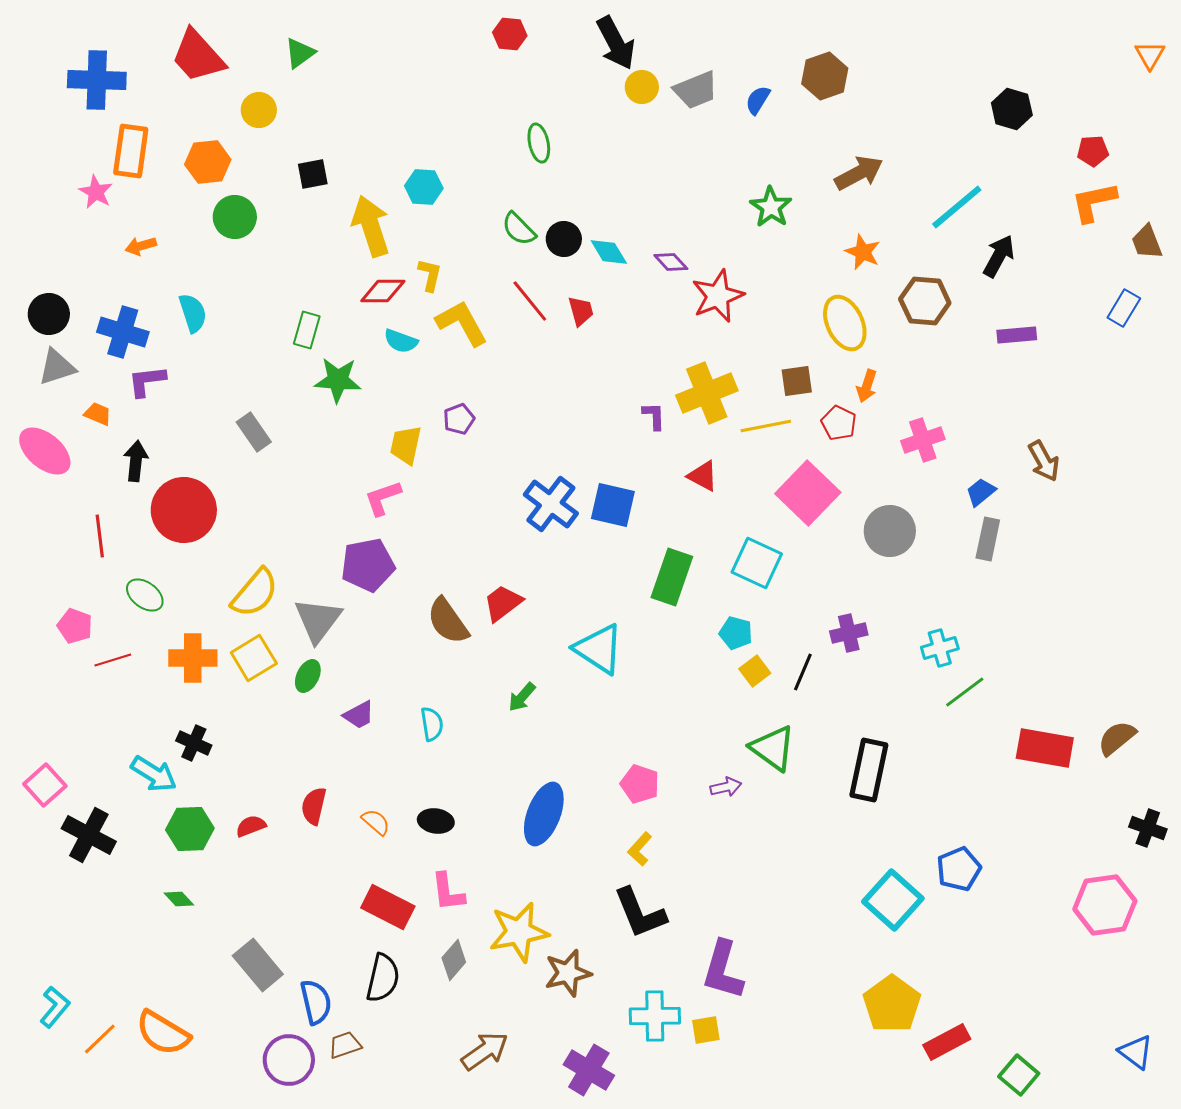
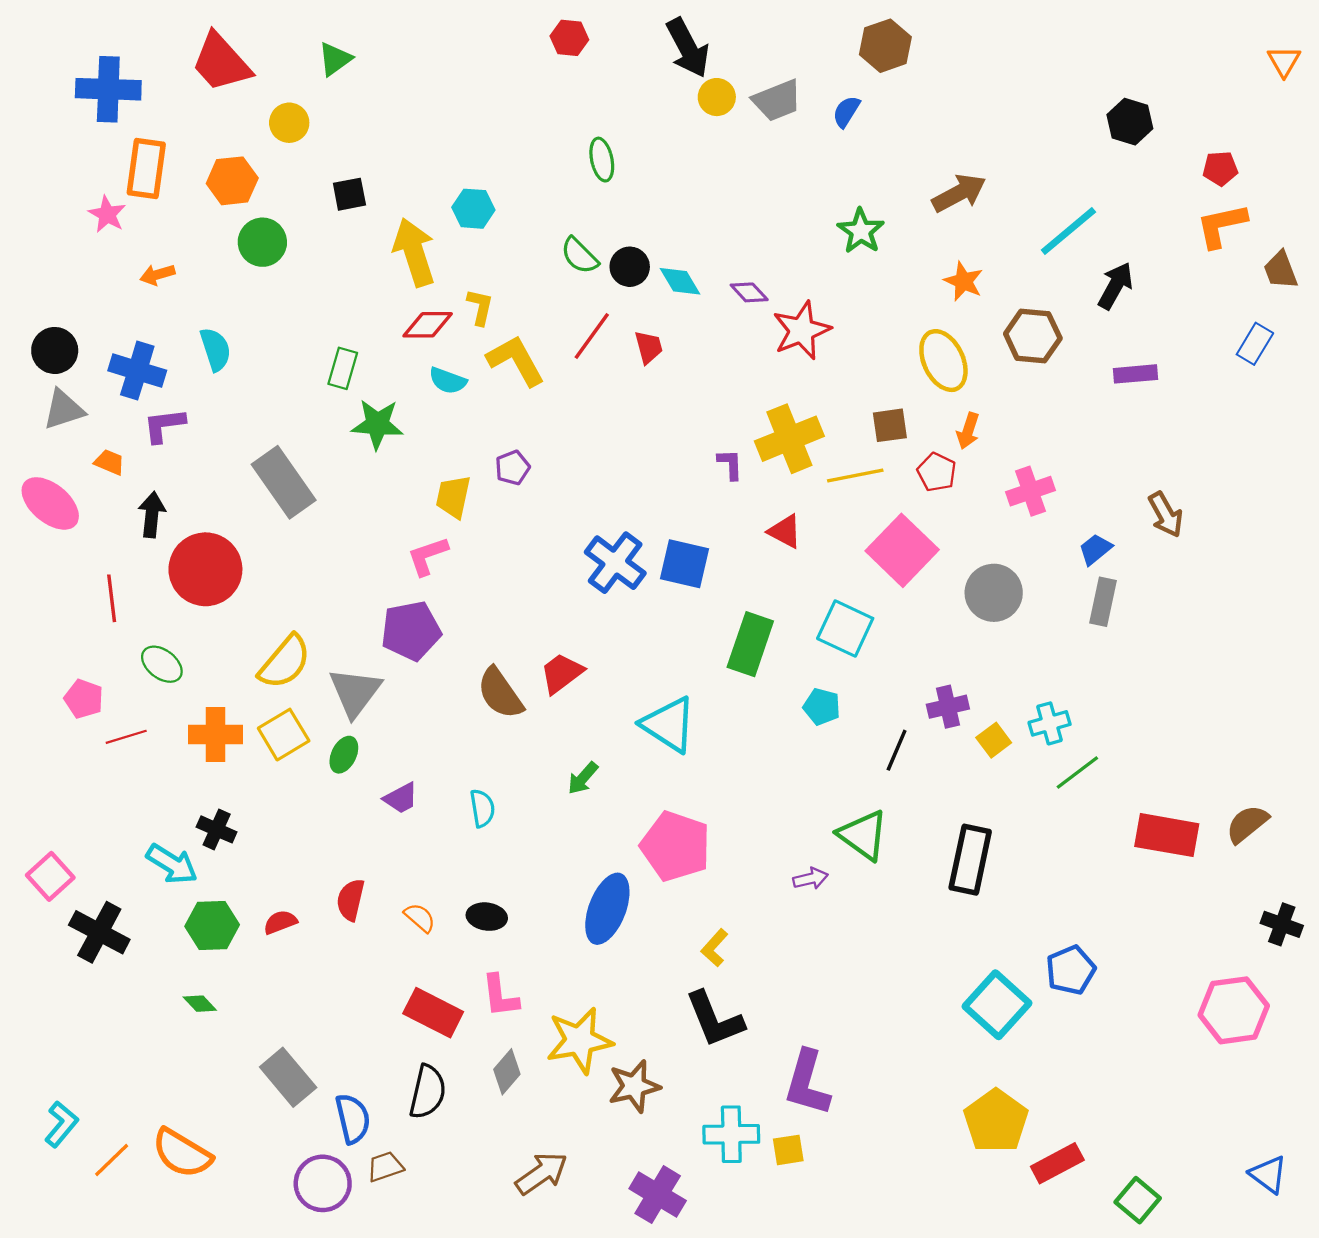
brown hexagon: (825, 76) -> (885, 46), moved
red line: (530, 301) -> (592, 336), turned 75
gray rectangle: (254, 432) -> (284, 482), size x1.6
yellow square: (755, 671) -> (994, 740), moved
pink pentagon: (640, 784) -> (675, 846), moved, size x1.6

